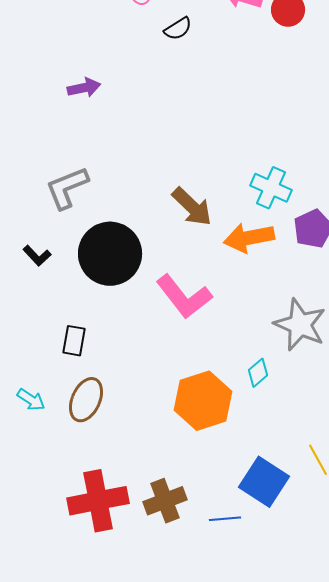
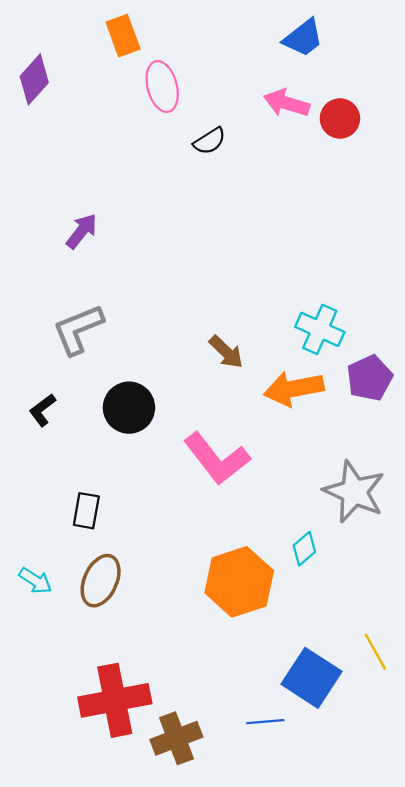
purple arrow: (84, 88) -> (82, 231), moved, turned -40
brown arrow: (192, 207) -> (226, 352), size x0.7
black circle: (110, 254) -> (129, 408), size x0.7
black L-shape: (37, 256) -> (42, 410), turned 96
brown cross: (165, 501) -> (176, 738), moved

